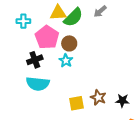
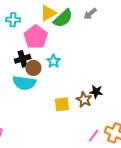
yellow triangle: (58, 13) -> (48, 13), turned -30
brown circle: (69, 43) -> (33, 68), moved
black star: (122, 101) -> (96, 92), moved

